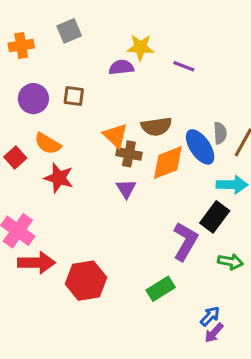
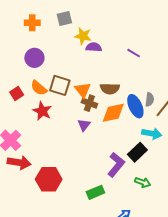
yellow star: (140, 47) -> (83, 36), moved
brown square: (74, 96) -> (60, 85), moved, size x1.5

